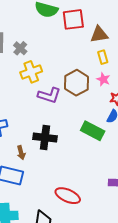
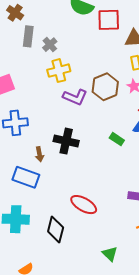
green rectangle: (93, 131) -> (117, 139), size x0.6

